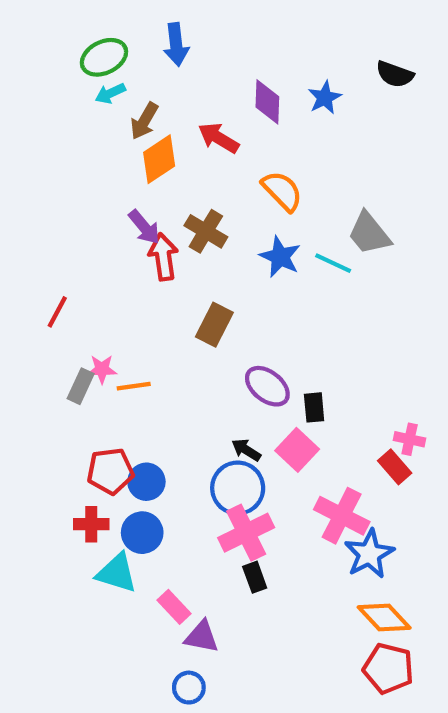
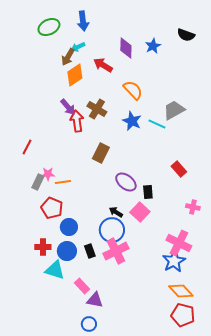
cyan arrow: (110, 93) -> (78, 47), moved
gray trapezoid: (369, 233) -> (174, 110), turned 100
red rectangle: (395, 467) -> (179, 169), moved
red pentagon: (110, 471) -> (52, 208), moved, turned 30
pink cross: (342, 516) -> (179, 243), moved
black rectangle: (255, 577) -> (90, 251), moved

